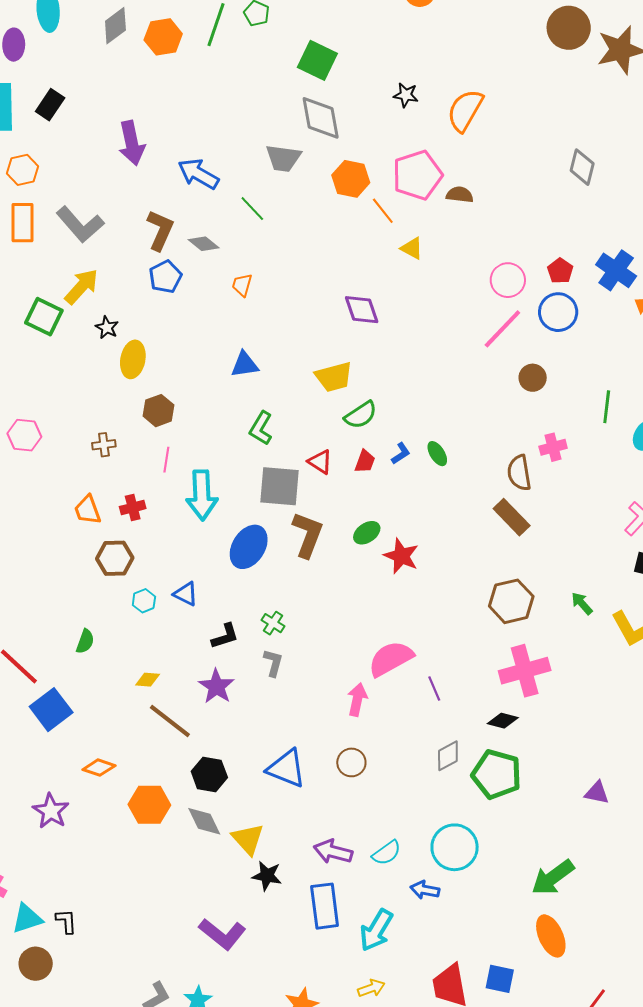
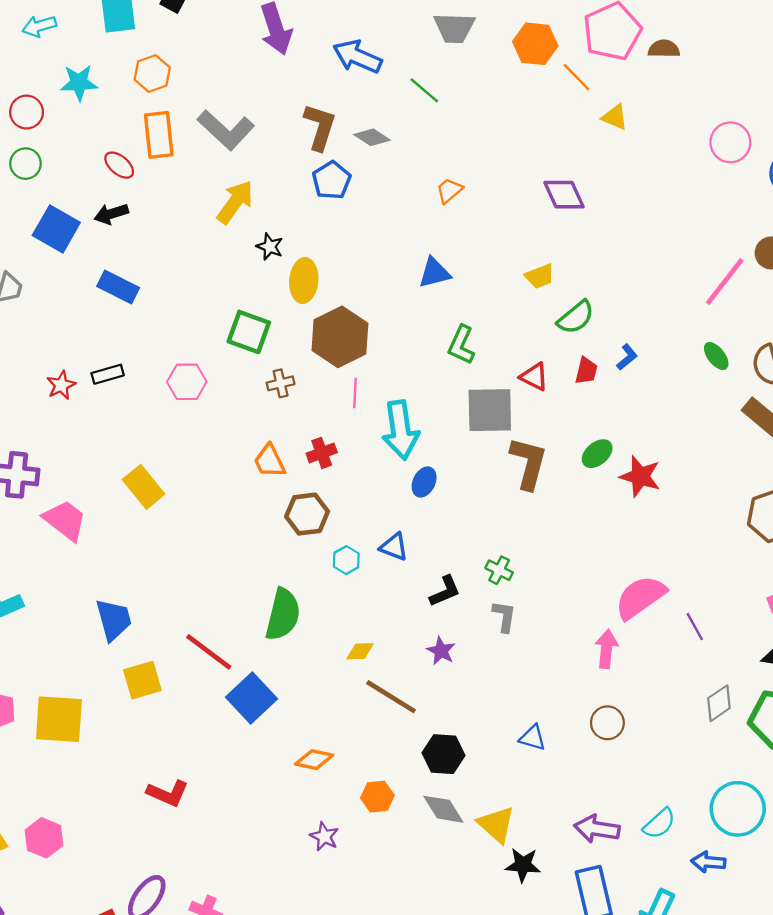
orange trapezoid: (242, 285) -> (449, 191), moved, turned 40
green square: (44, 317) -> (249, 332), moved
pink line: (502, 329) -> (725, 282), moved
yellow trapezoid: (334, 377) -> (540, 276), size x0.7
brown hexagon: (159, 411) -> (340, 337), size x1.6
green ellipse: (437, 454) -> (716, 356), moved
blue ellipse: (249, 547) -> (424, 482), moved, size x0.6
green semicircle: (85, 641) -> (283, 614), size x1.8
purple star: (216, 686) -> (441, 651), size x0.7
blue triangle: (286, 769) -> (533, 738), size x0.6
orange hexagon: (149, 805) -> (377, 797), size x0.7
purple star: (51, 811) -> (324, 836), moved, size x0.7

